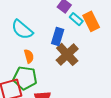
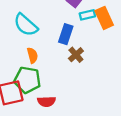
cyan rectangle: (76, 19) -> (87, 15), turned -56
brown cross: (67, 54) -> (76, 55), size x0.6

